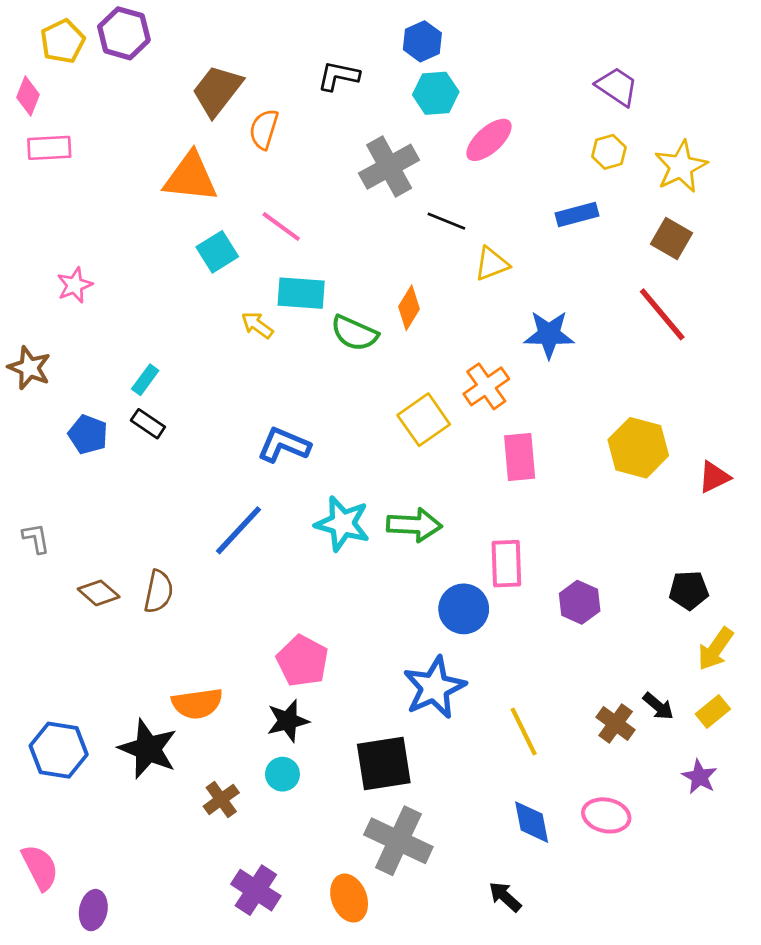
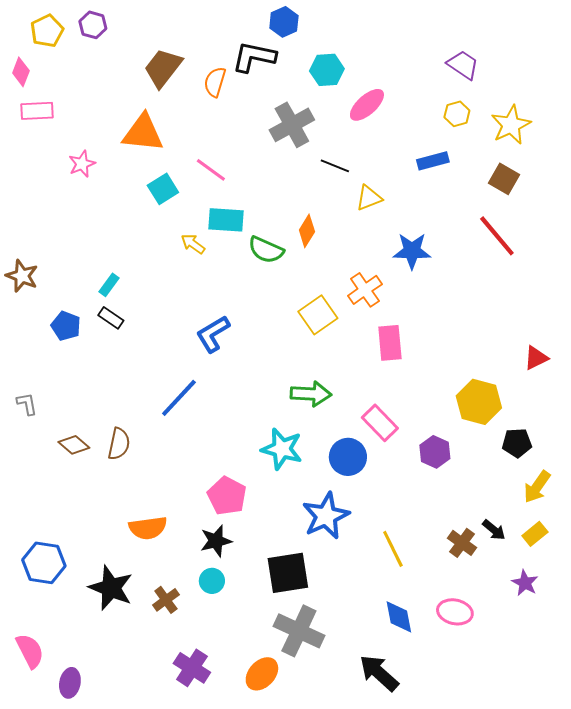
purple hexagon: (124, 33) -> (93, 25), size x0.7
blue hexagon: (422, 41) -> (284, 22), moved
black L-shape: (338, 76) -> (254, 57), size x1.4
orange semicircle: (264, 129) -> (215, 82), moved
pink star: (75, 285) -> (82, 164), moved
blue L-shape: (284, 445) -> (213, 334), turned -54
yellow hexagon: (638, 448) -> (479, 402), moved
cyan star: (342, 524) -> (282, 449), moved
pink rectangle: (506, 564) -> (380, 423), turned -42
black star: (148, 749) -> (111, 588), moved
black arrow: (505, 897) -> (379, 673), size x1.6
orange ellipse: (349, 898) -> (262, 674), turned 64

